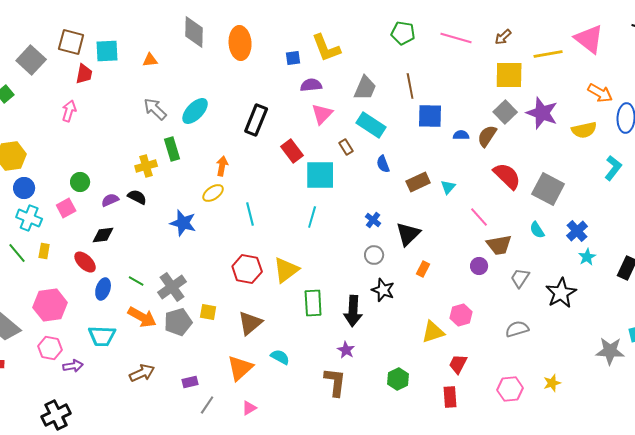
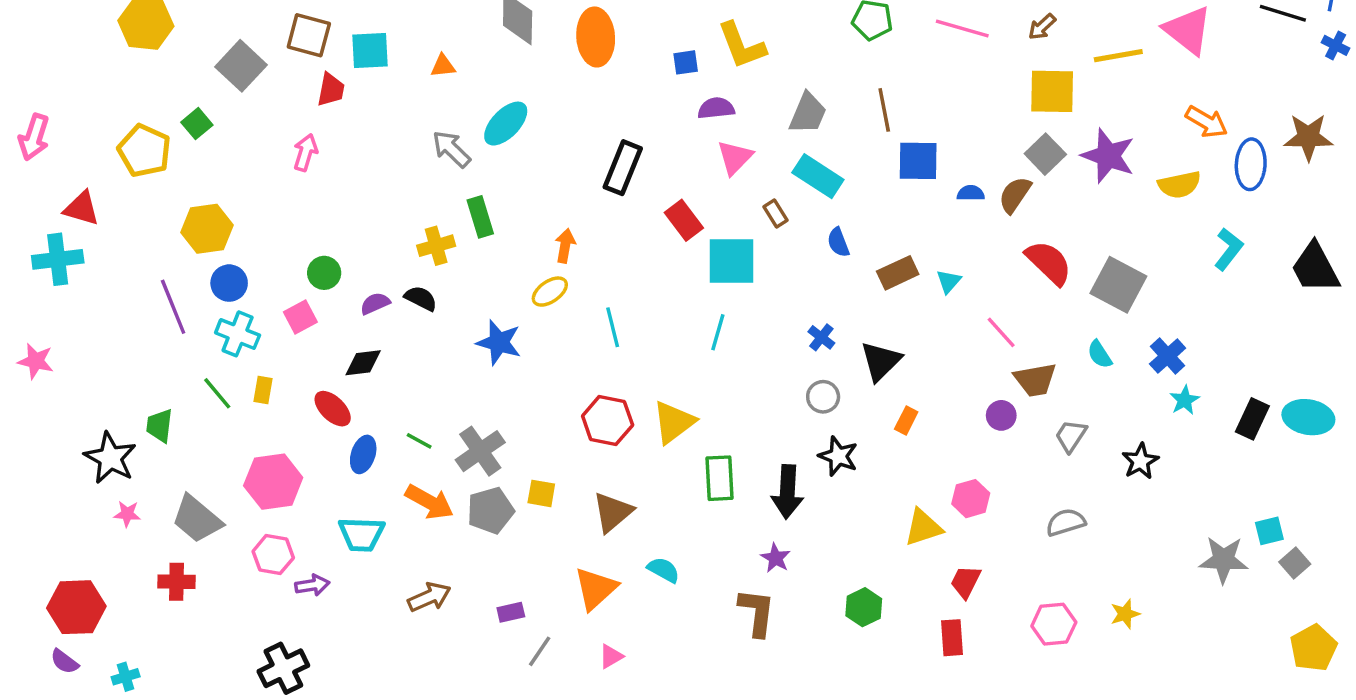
cyan ellipse: (195, 111) -> (506, 124), moved
black star: (561, 293) -> (1140, 461), size x0.7

